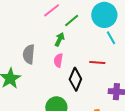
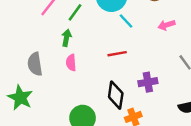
black diamond: (75, 79) -> (116, 95), moved

